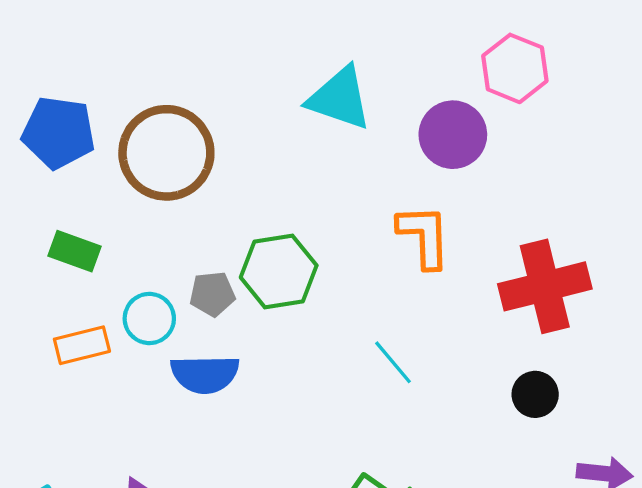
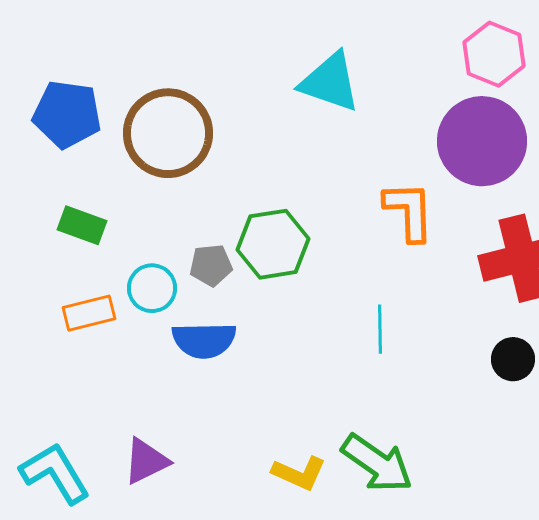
purple circle: (453, 135) -> (482, 141), moved, size x1.4
cyan line: (393, 362) -> (380, 329), turned 39

